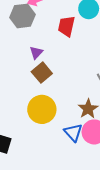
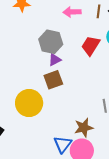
gray hexagon: (23, 16) -> (51, 42), moved
yellow circle: (42, 109) -> (29, 103), moved

